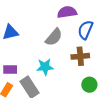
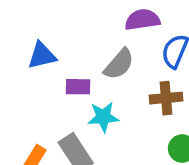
purple rectangle: (10, 69) -> (78, 87), moved

